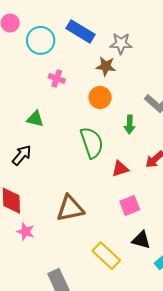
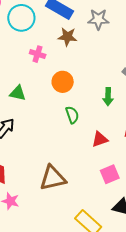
brown star: (106, 66) -> (67, 37), moved
orange circle: (100, 97) -> (63, 82), moved
green semicircle: (92, 143) -> (72, 115), size x0.6

